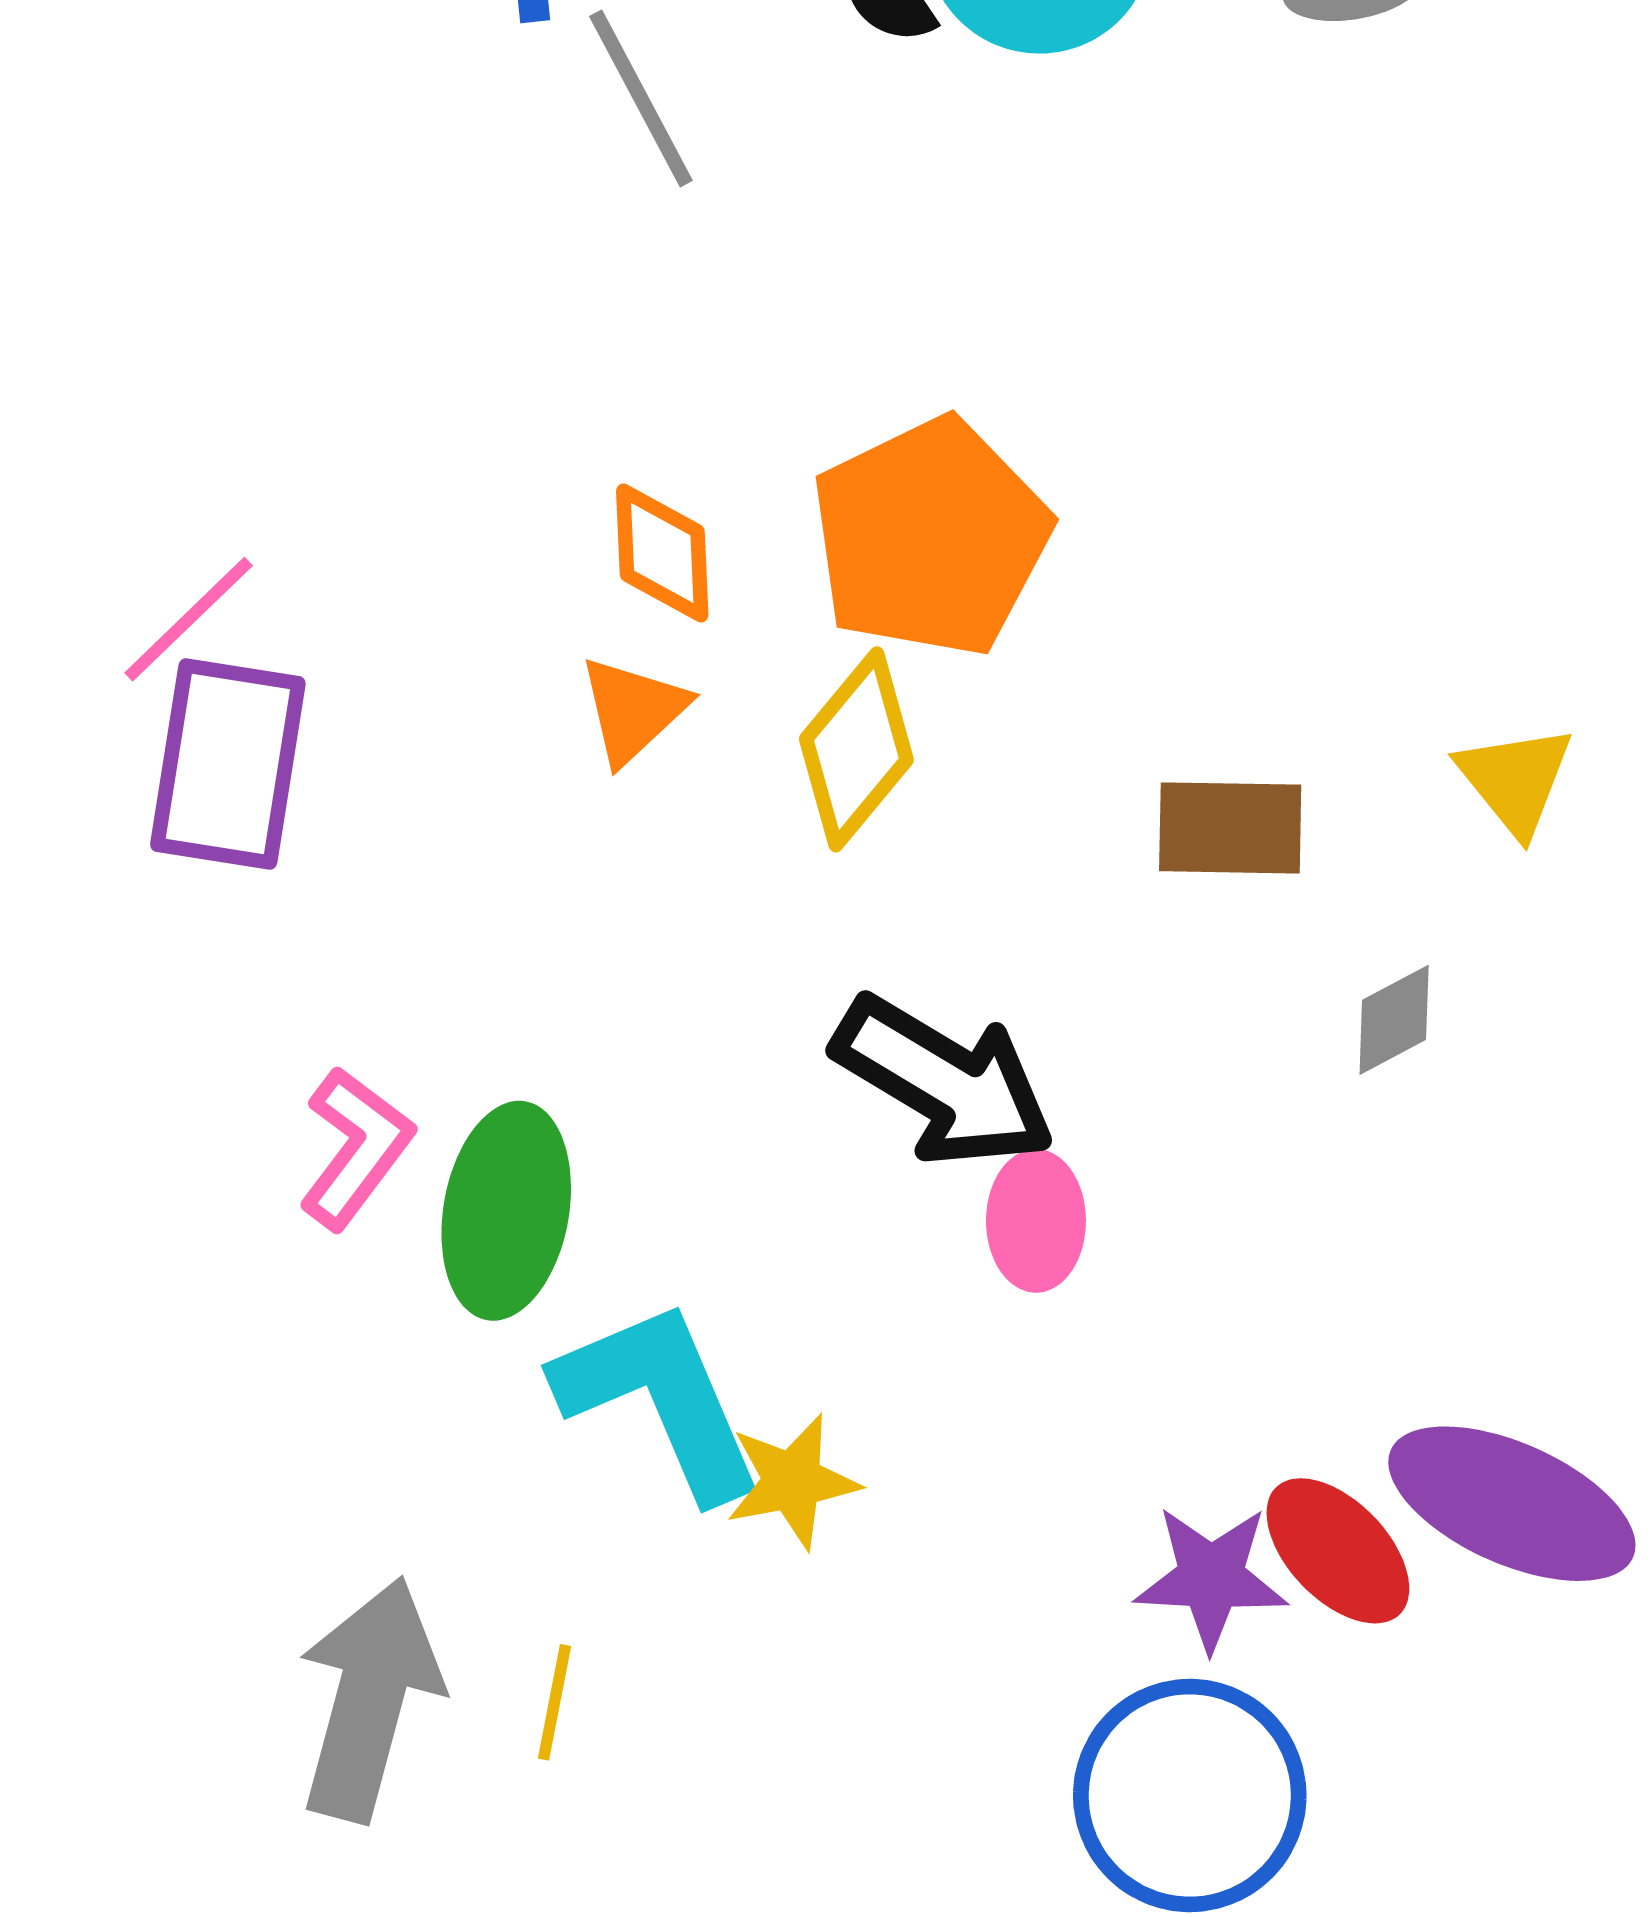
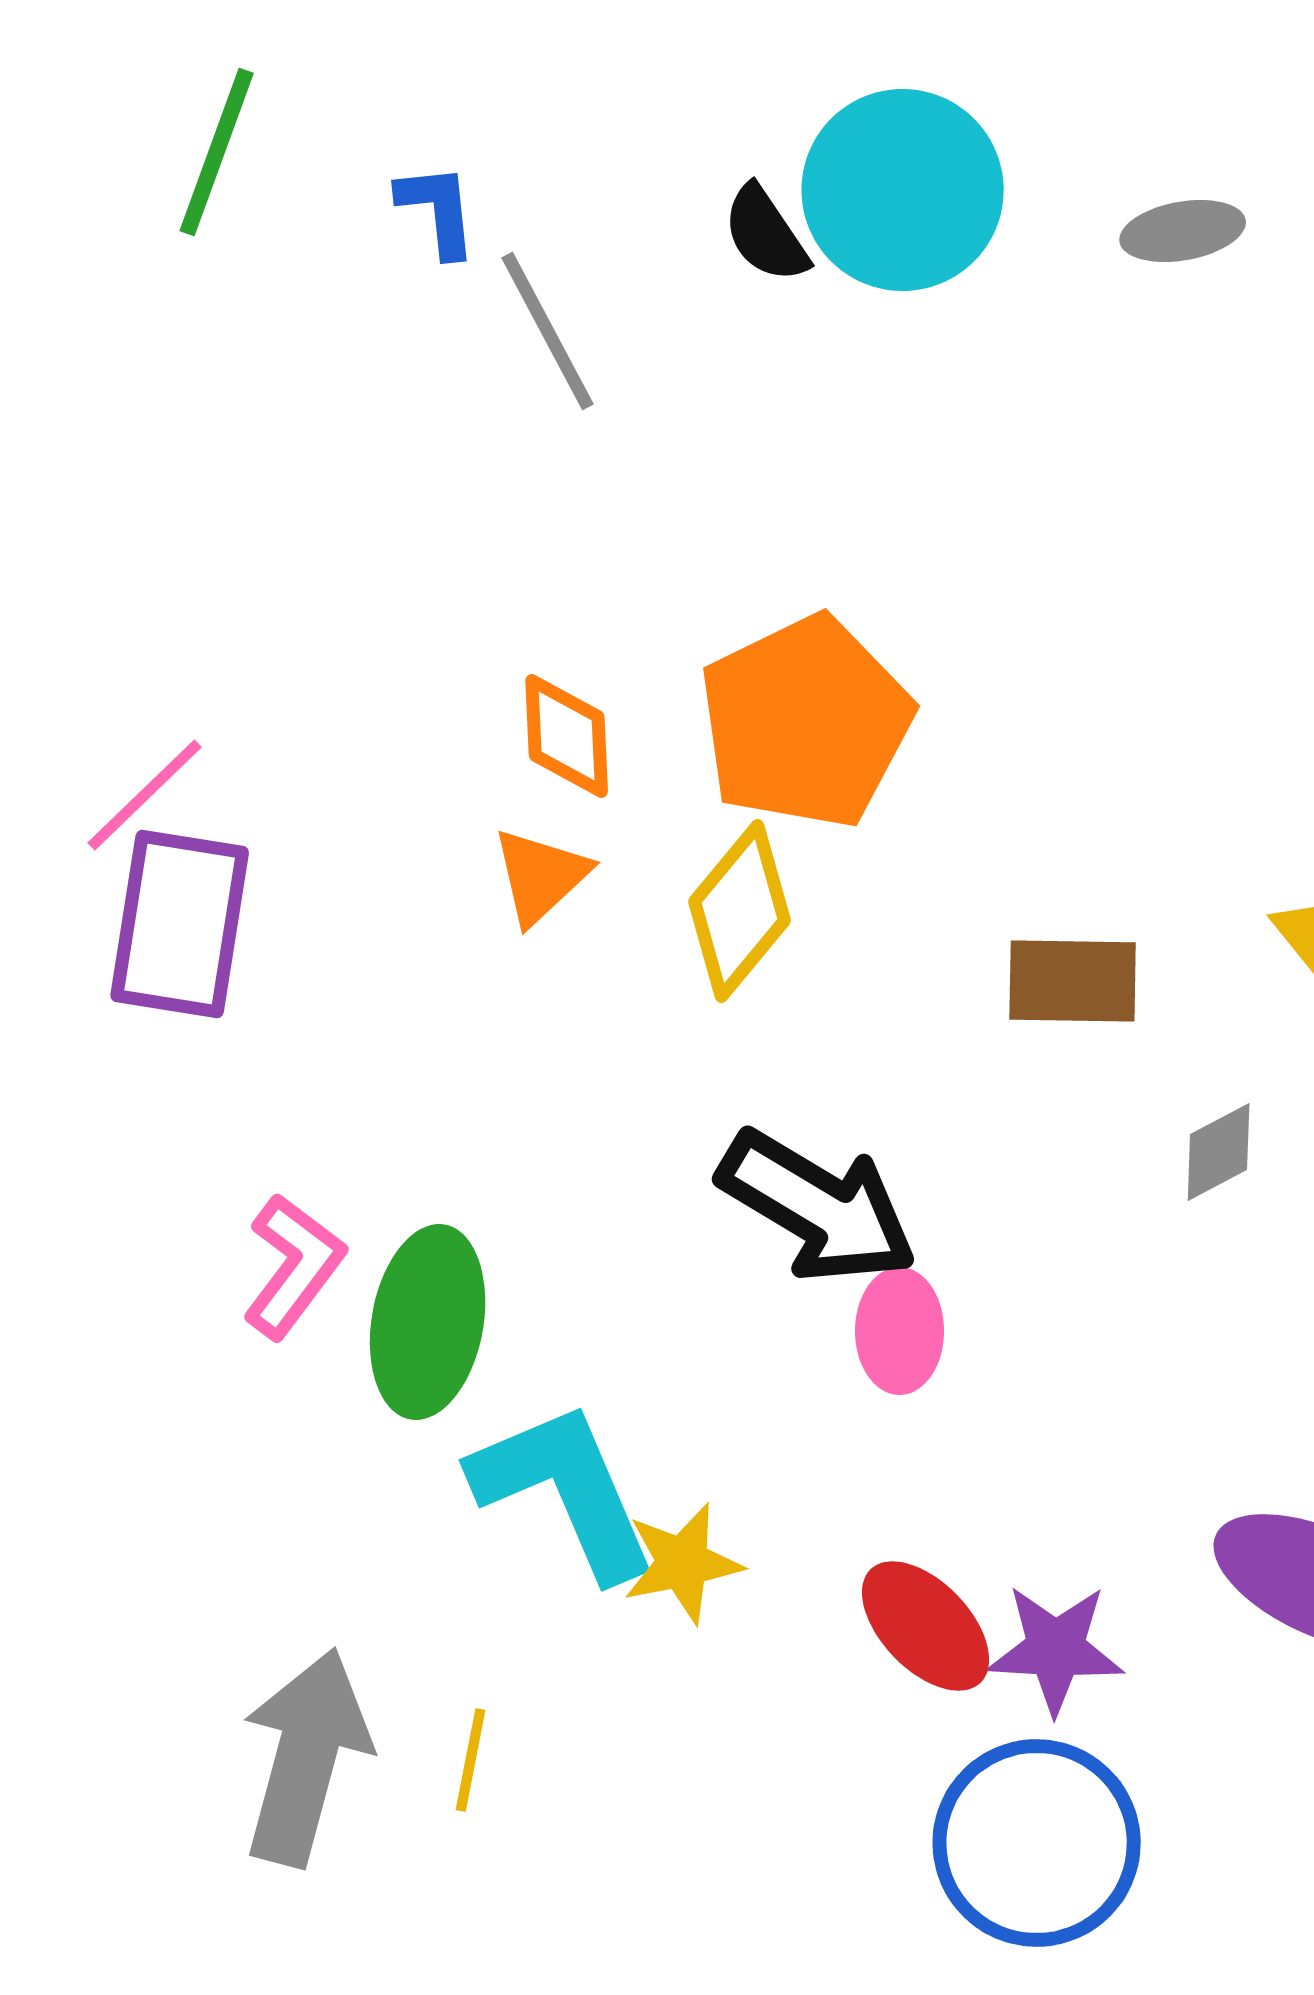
red ellipse: (1338, 1551) -> (926, 1626), moved

